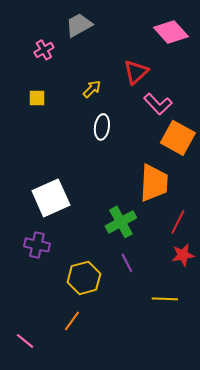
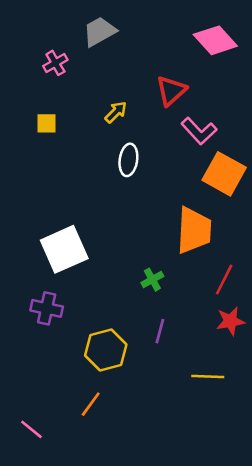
green cross: (121, 222) -> (152, 280), size x0.6
purple line: (127, 263) -> (160, 331), turned 42

